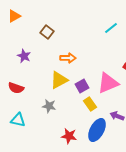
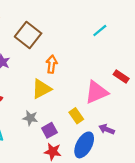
brown square: (47, 32) -> (28, 35), size x1.6
orange arrow: (68, 58) -> (52, 64), turned -84
purple square: (82, 86) -> (49, 130), moved

